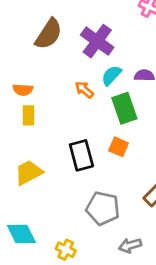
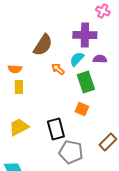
brown semicircle: (49, 34) -> (43, 45), moved
purple cross: (97, 41) -> (85, 35), moved, turned -35
black rectangle: (81, 155) -> (56, 129), moved

